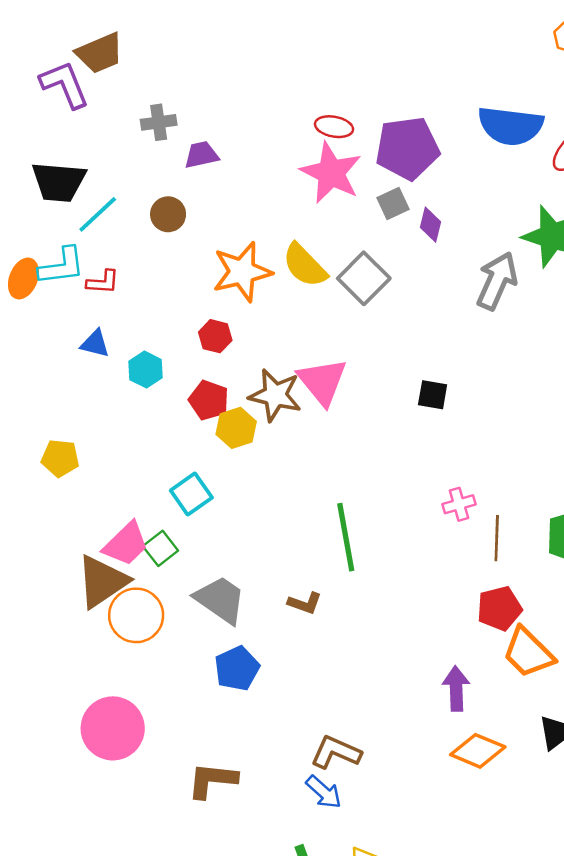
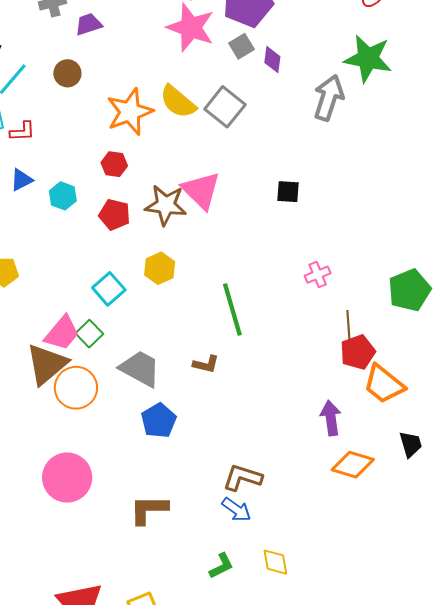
blue triangle: (95, 344) -> (21, 180), turned -35
yellow hexagon: (236, 428) -> (160, 268), moved
brown line: (497, 538) -> (349, 328), moved

